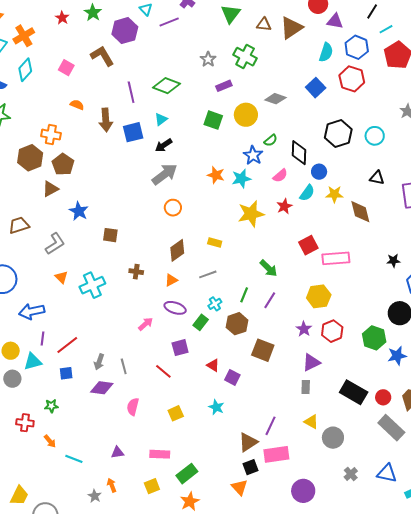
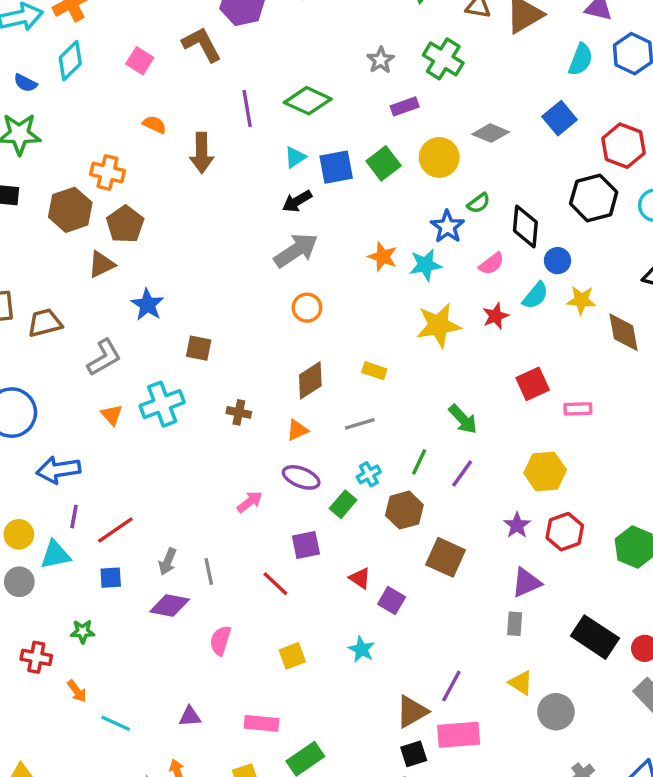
red hexagon: (352, 79) -> (624, 146), moved
green square: (213, 120) -> (384, 163), turned 30
blue square: (133, 132) -> (336, 167), moved
pink rectangle: (336, 258) -> (578, 409), size x0.6
cyan cross: (92, 285) -> (162, 404), moved

